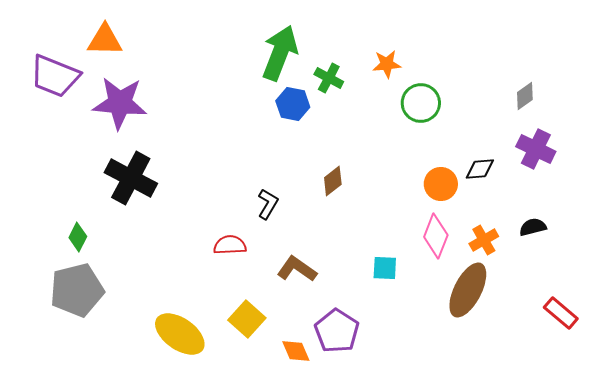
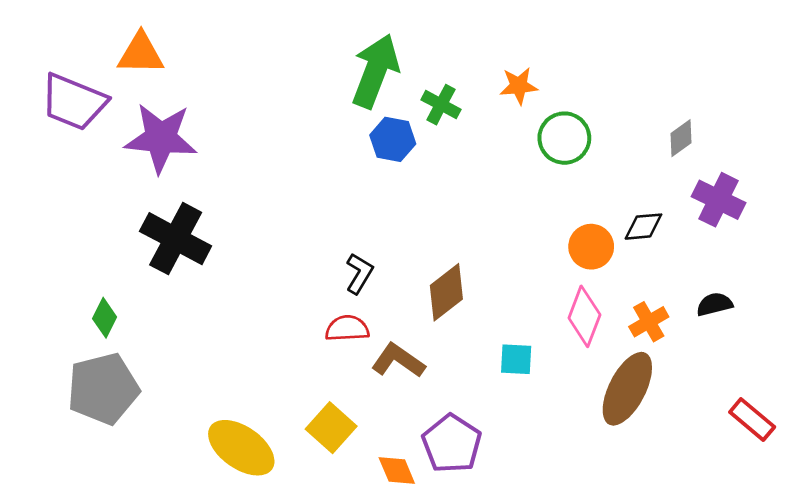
gray diamond: (525, 96) -> (681, 138), moved
brown diamond: (333, 181) -> (446, 292), moved, size x1.4
red semicircle: (230, 245) -> (347, 328), moved

